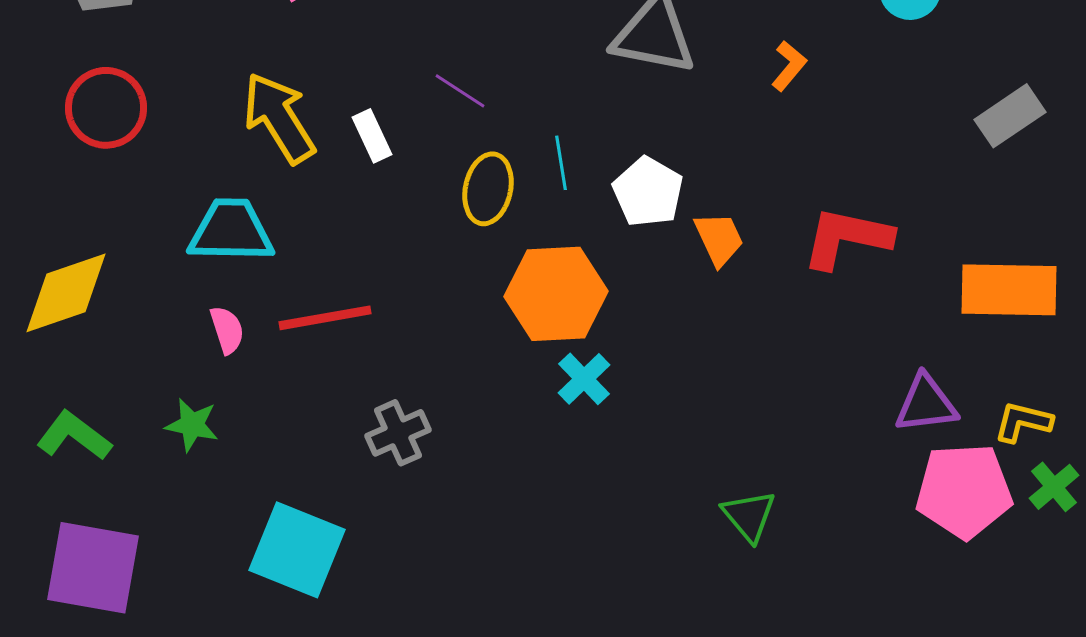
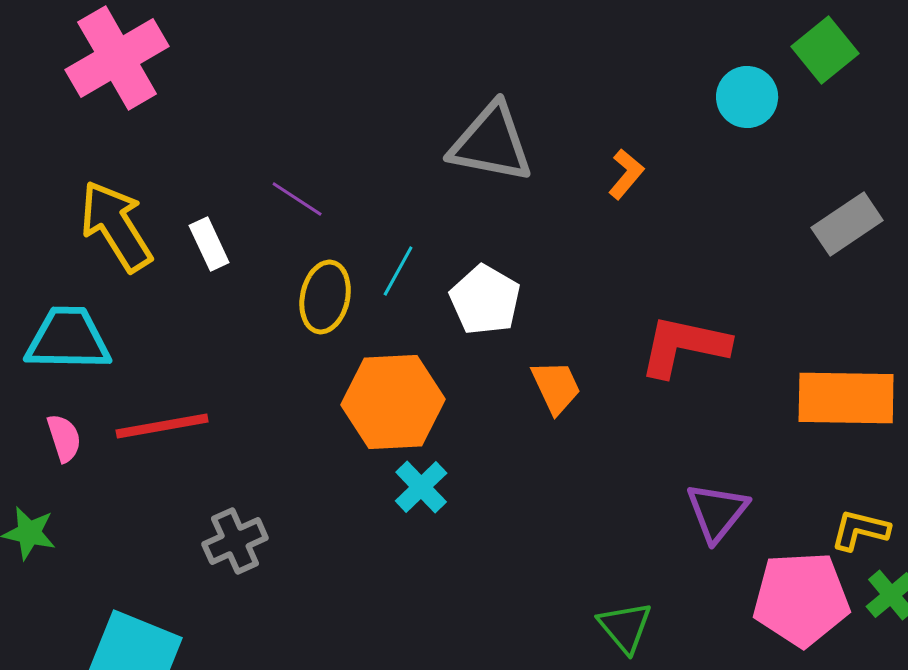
cyan line: (561, 163) -> (398, 271), turned 38
orange trapezoid: (719, 239) -> (556, 387), moved
purple triangle: (926, 404) -> (717, 512), moved, turned -44
green triangle: (749, 516) -> (625, 627), moved

